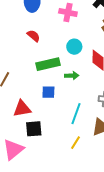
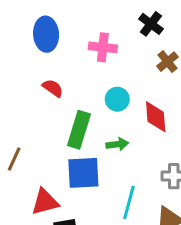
green rectangle: (48, 64) -> (79, 130), turned -55
blue square: (48, 92) -> (83, 173), size x1.6

